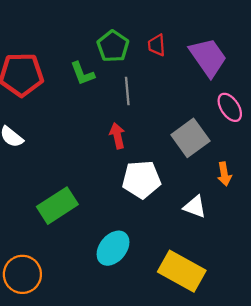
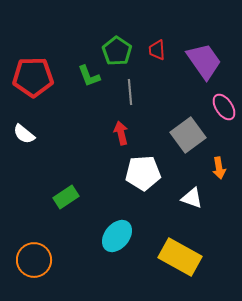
green rectangle: (57, 206) -> (66, 197), size x0.7

